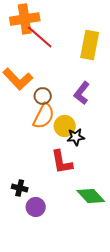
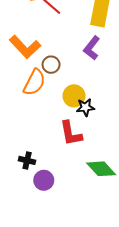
purple L-shape: (82, 93) -> (92, 48), moved
orange semicircle: (44, 116) -> (34, 82), moved

